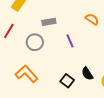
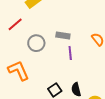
gray rectangle: (49, 22) -> (63, 35), moved

